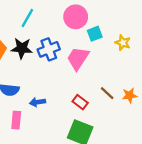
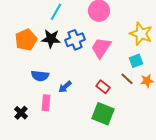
cyan square: (95, 34) -> (136, 61), moved
yellow star: (123, 43) -> (141, 34), size x1.6
blue arrow: (37, 102) -> (65, 87), turned -32

